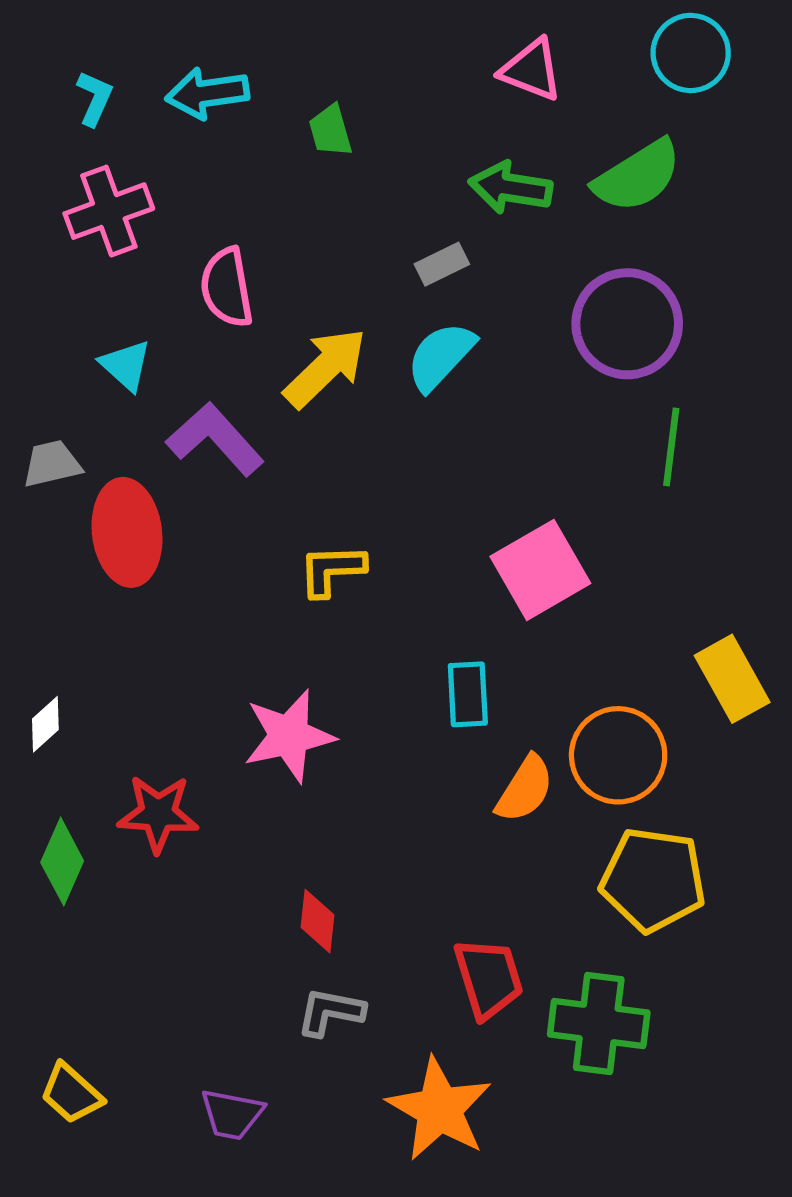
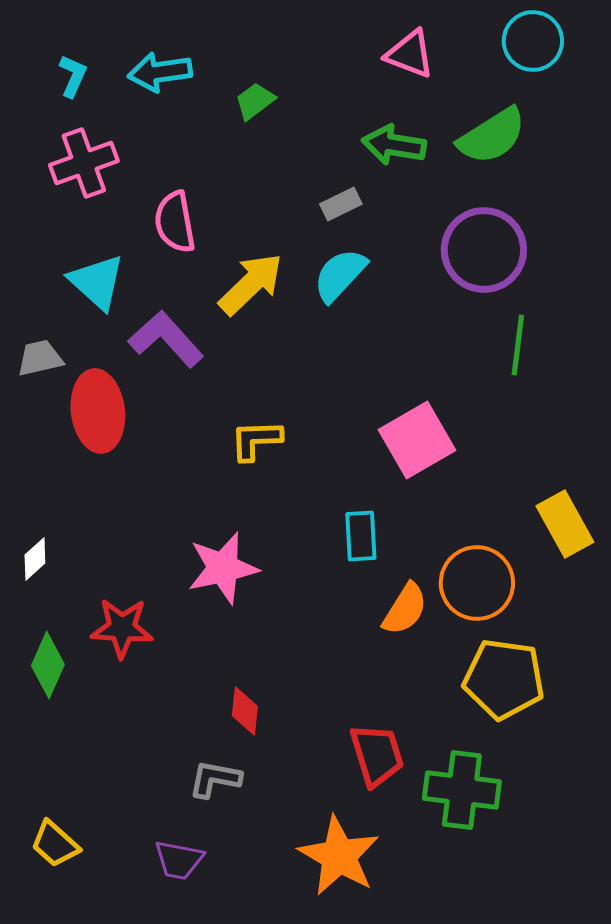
green trapezoid: (330, 131) -> (255, 101), turned 69
cyan triangle: (126, 365) -> (97, 282), size x1.4
gray L-shape: (330, 1012) -> (215, 779), moved

